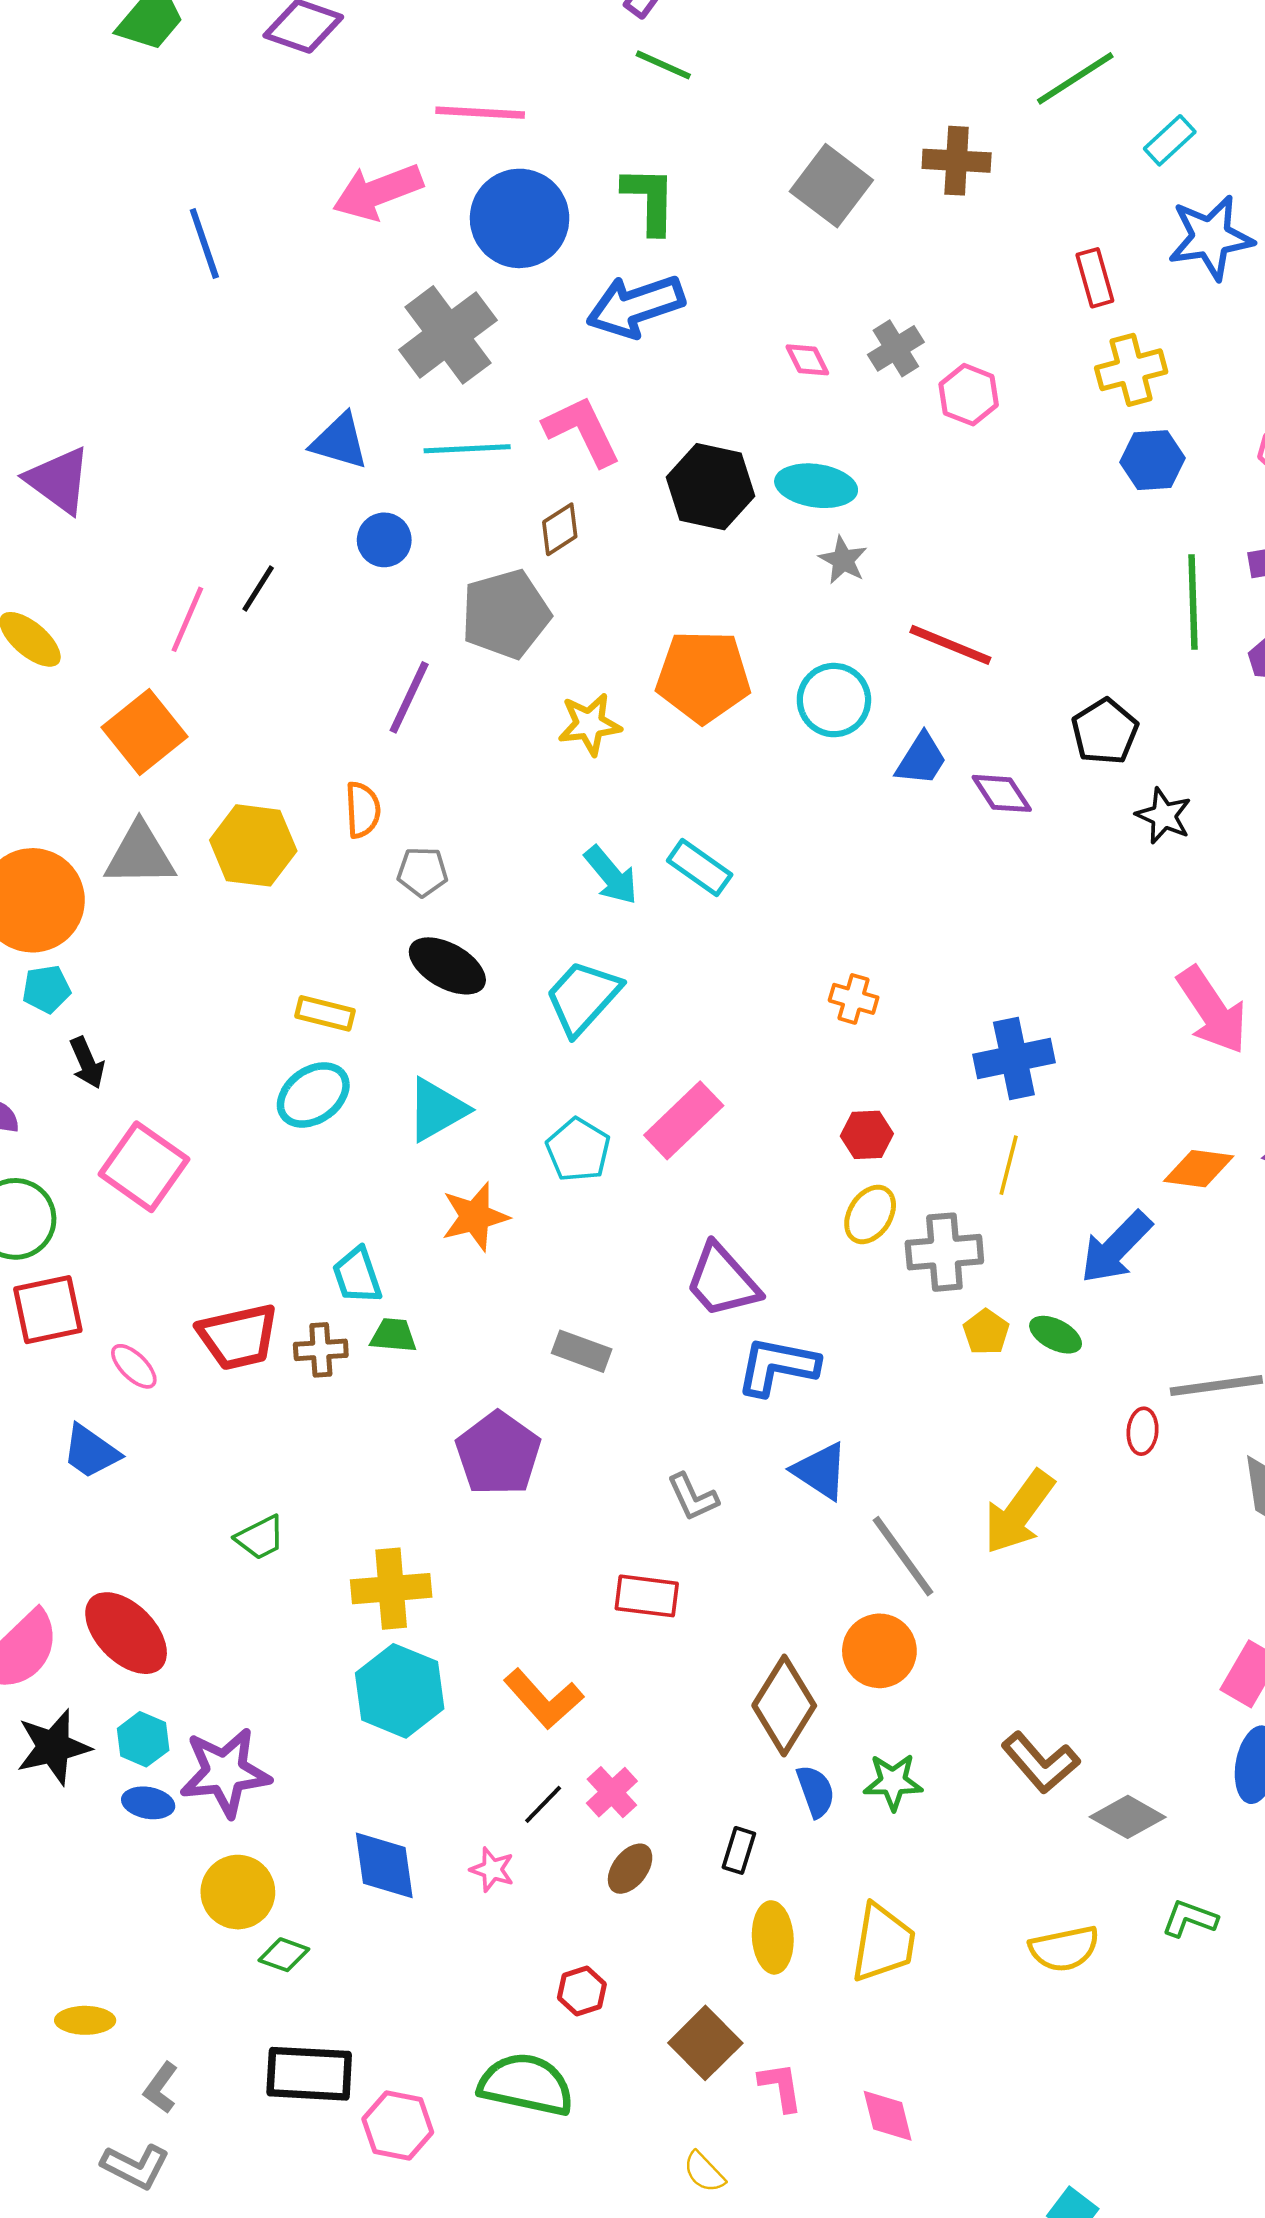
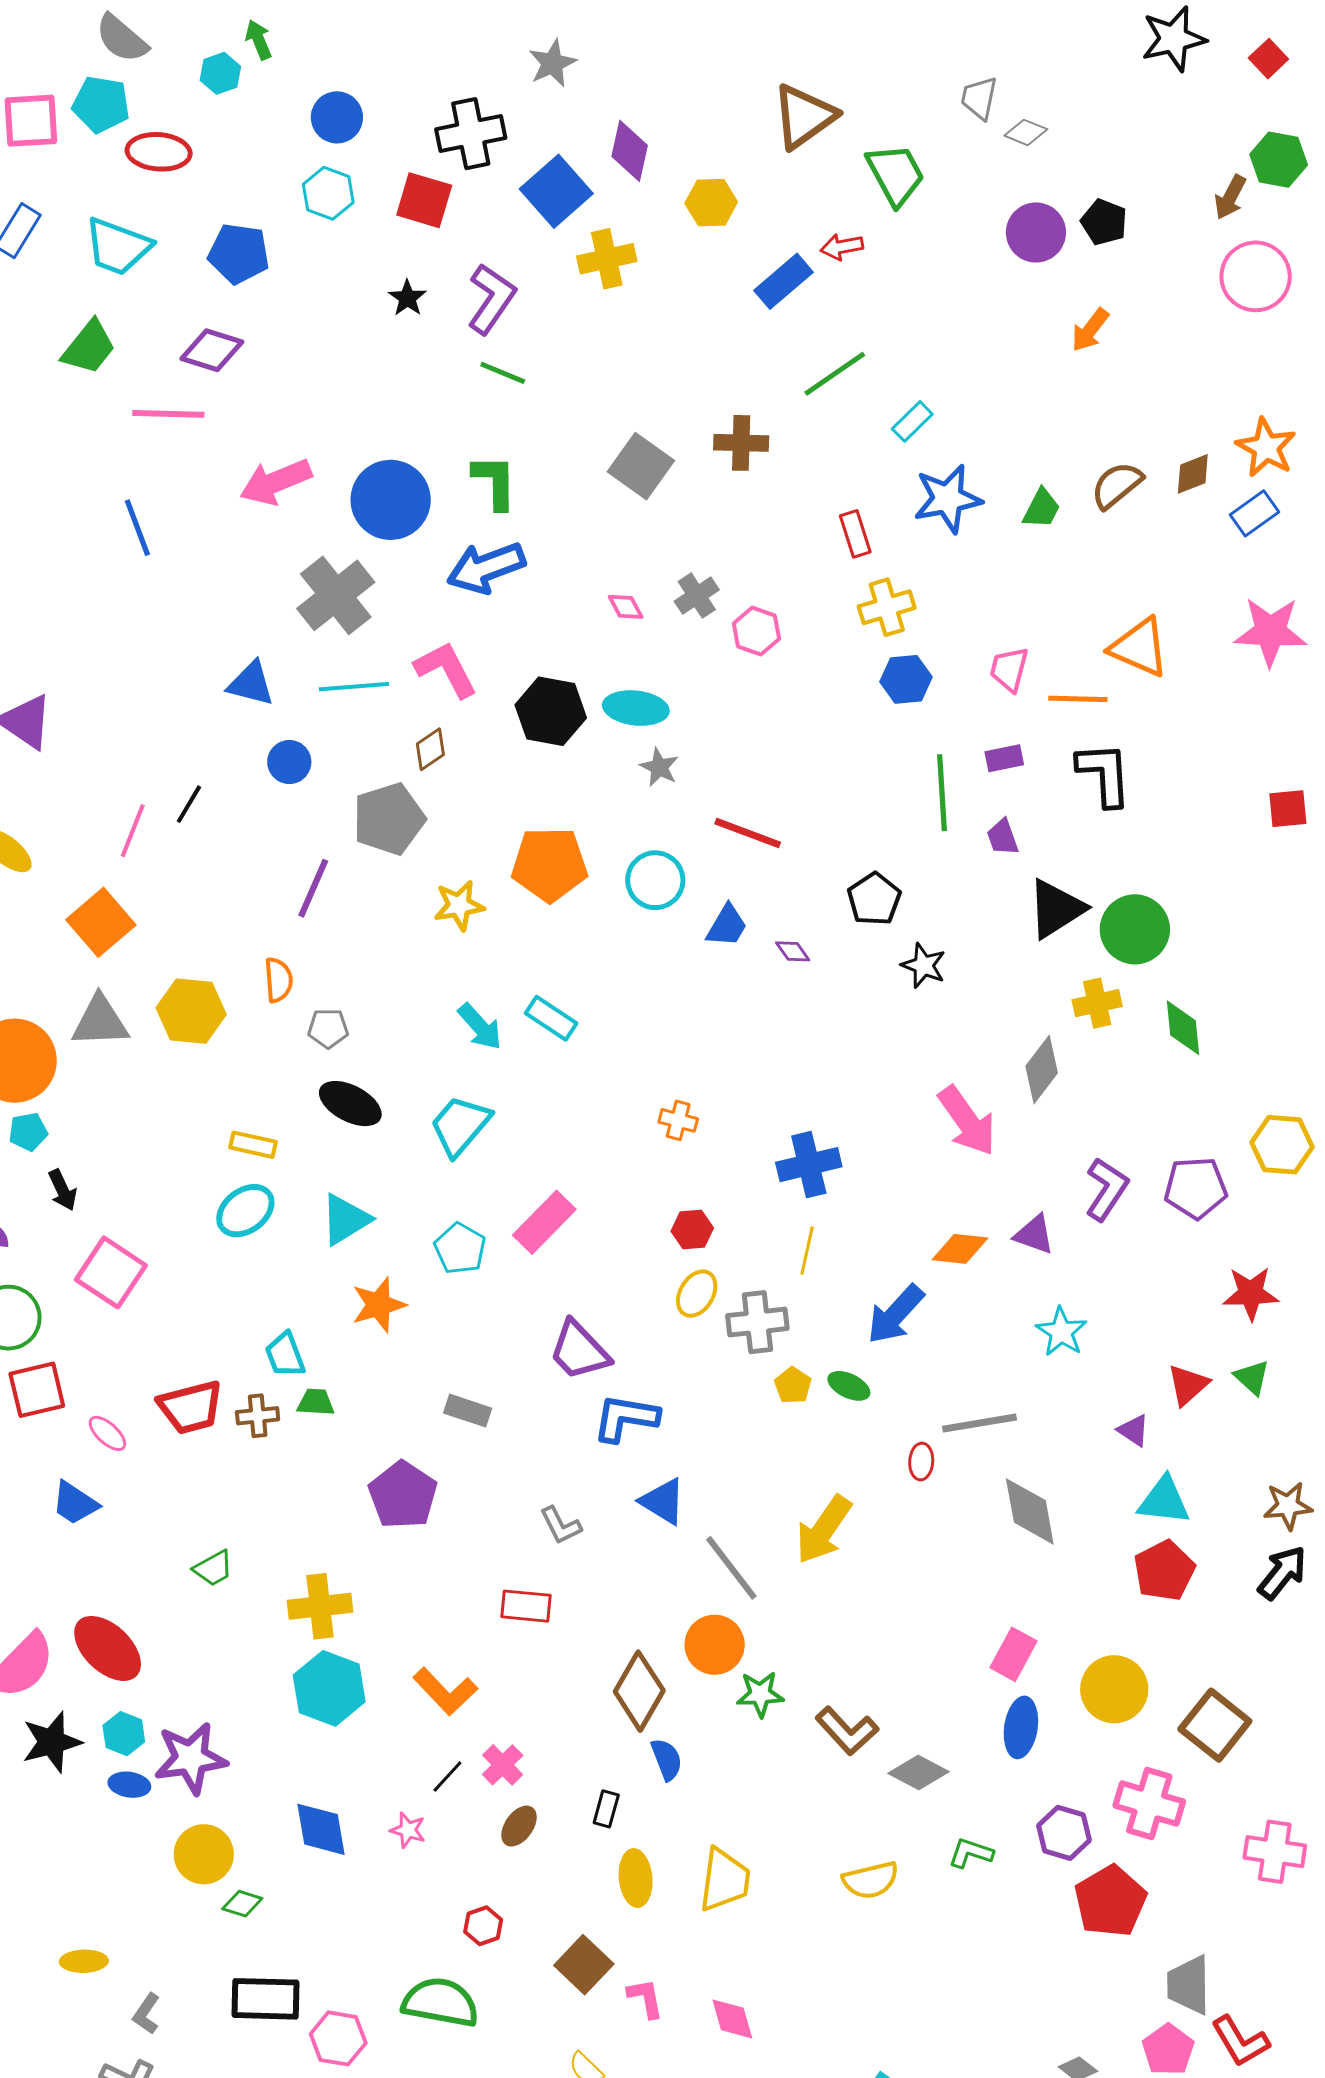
pink line: (480, 113) -> (168, 414), moved
purple diamond: (1002, 793) -> (793, 951), size x0.7
green star: (893, 1782) -> (760, 1694), moved

